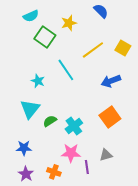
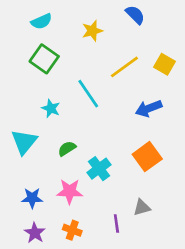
green square: (45, 37) -> (44, 59), moved
cyan triangle: (30, 109) -> (24, 142), moved
green semicircle: (50, 121) -> (67, 149), moved
pink star: (71, 153) -> (70, 191), moved

